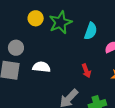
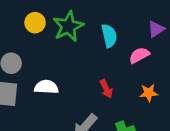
cyan semicircle: (91, 31) -> (109, 36), turned -30

